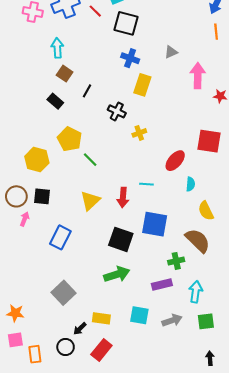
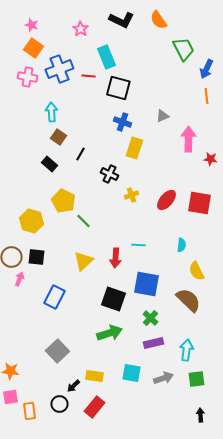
red line: (95, 11) -> (88, 76), turned -40
red ellipse: (175, 161) -> (166, 200), moved
green cross: (176, 261) -> (150, 318), moved, turned -35

